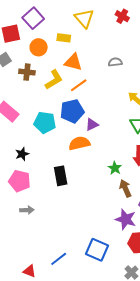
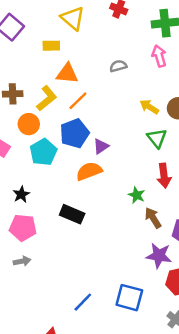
orange circle: (39, 47) -> (29, 124), moved
cyan pentagon: (45, 122) -> (43, 152), turned -30
black rectangle: (61, 176) -> (72, 214), turned -48
gray arrow: (27, 210) -> (22, 261), moved
blue line: (59, 259) -> (83, 302), moved

